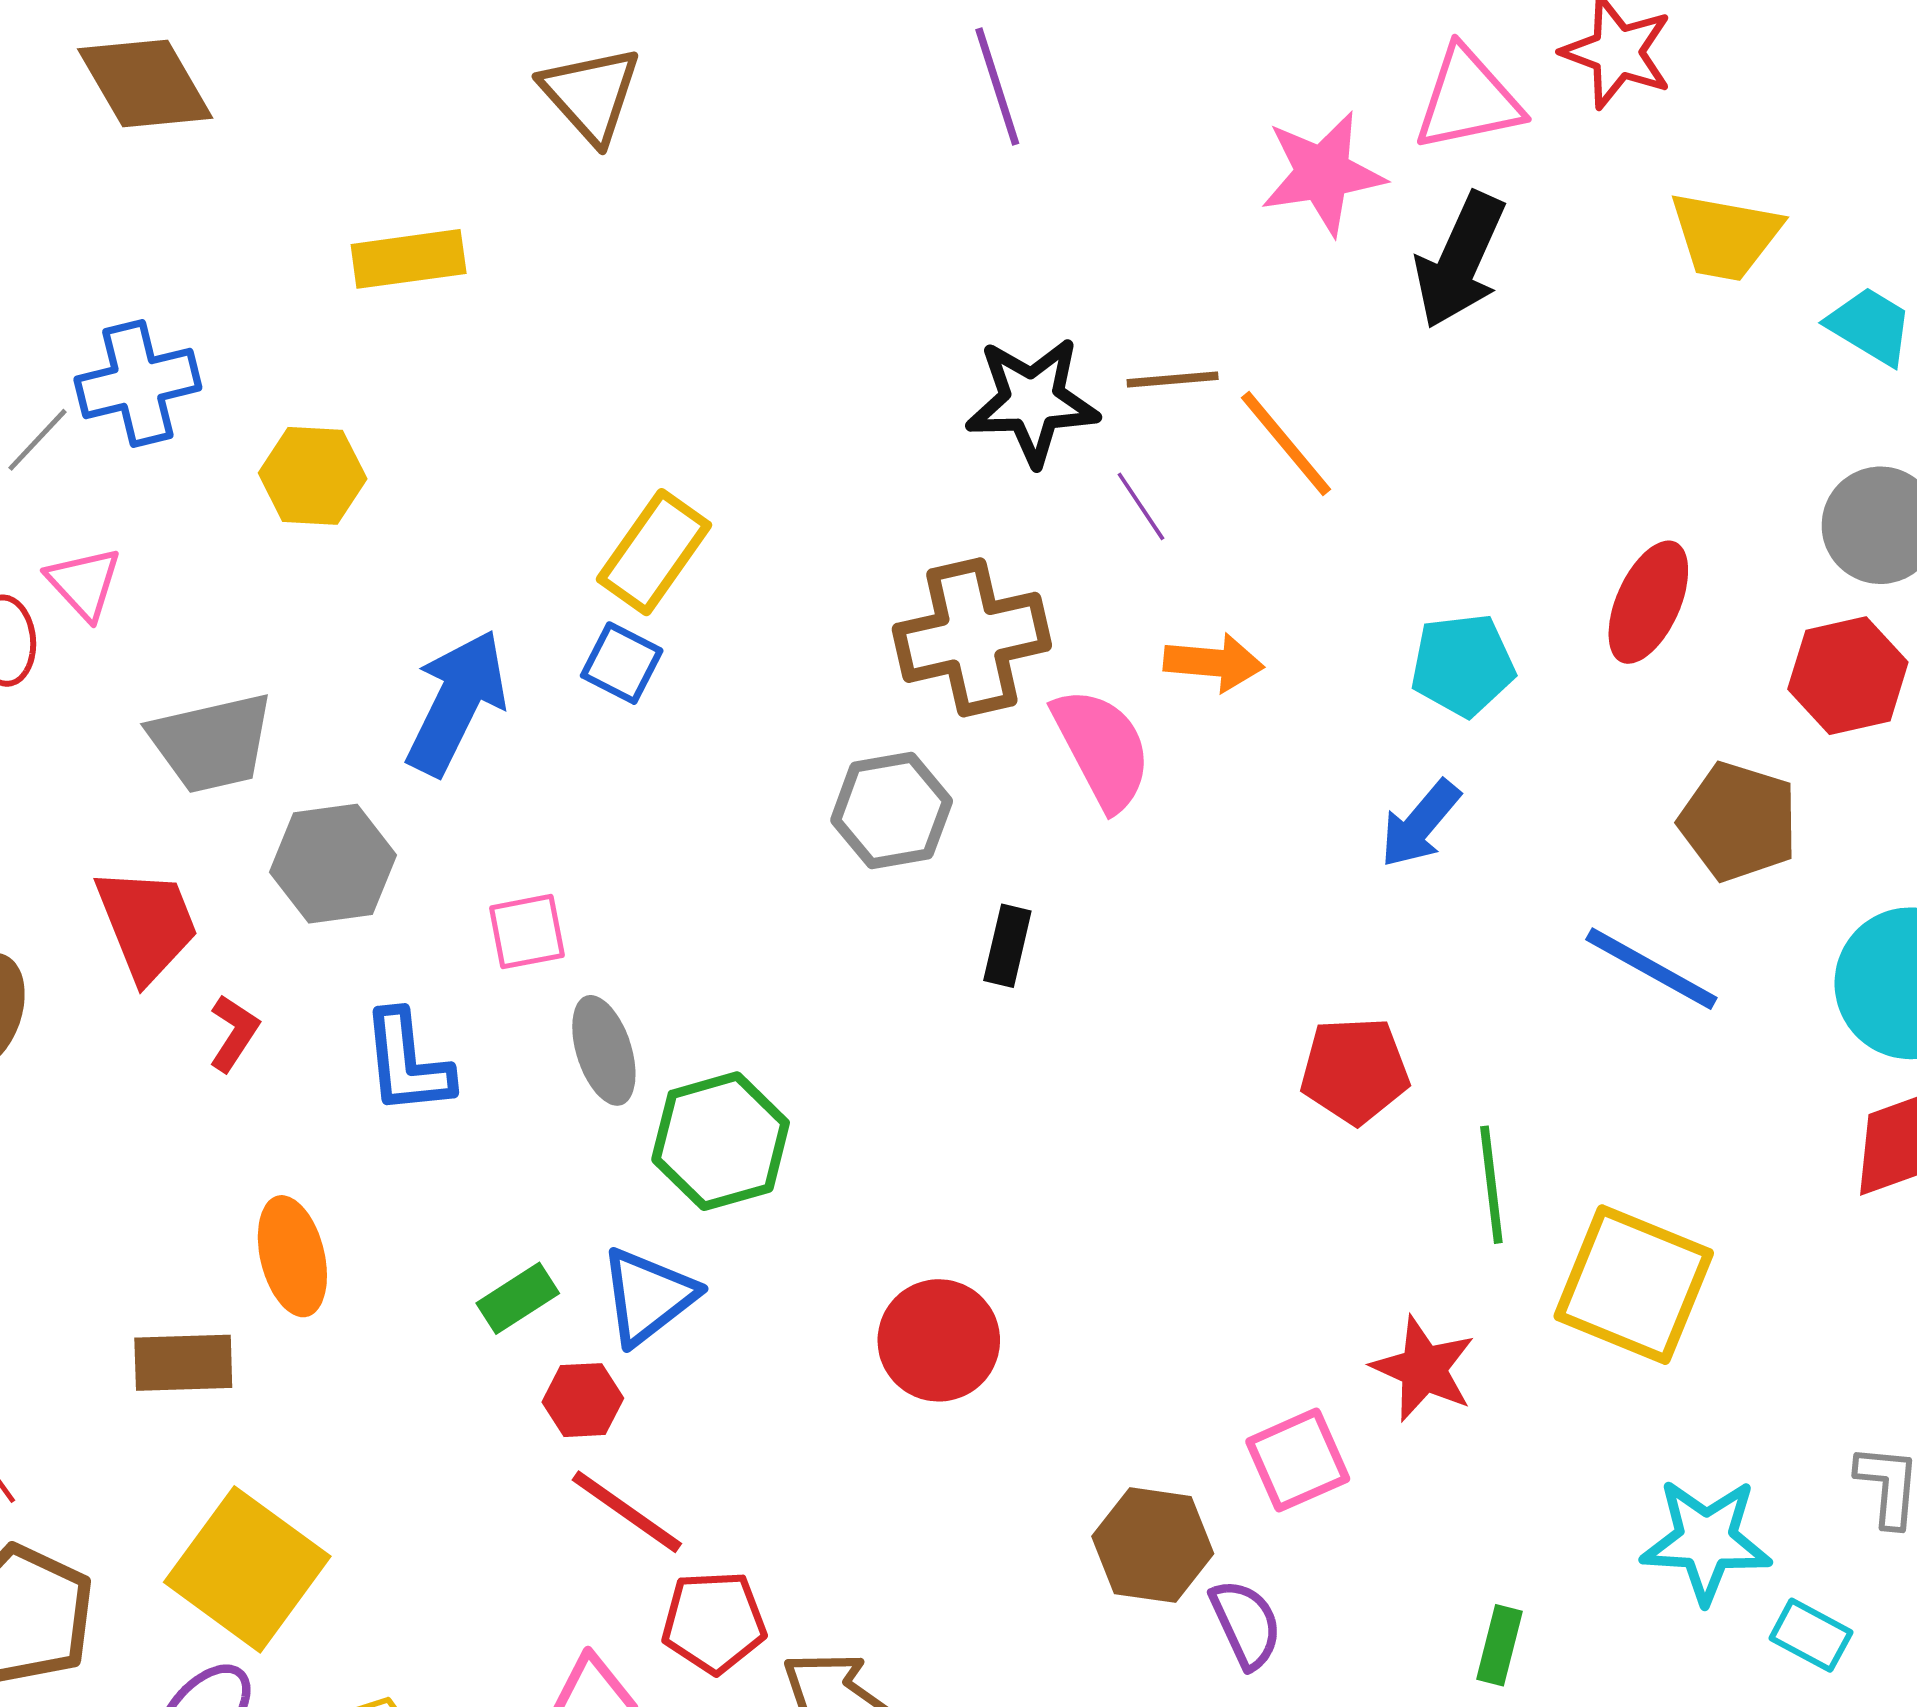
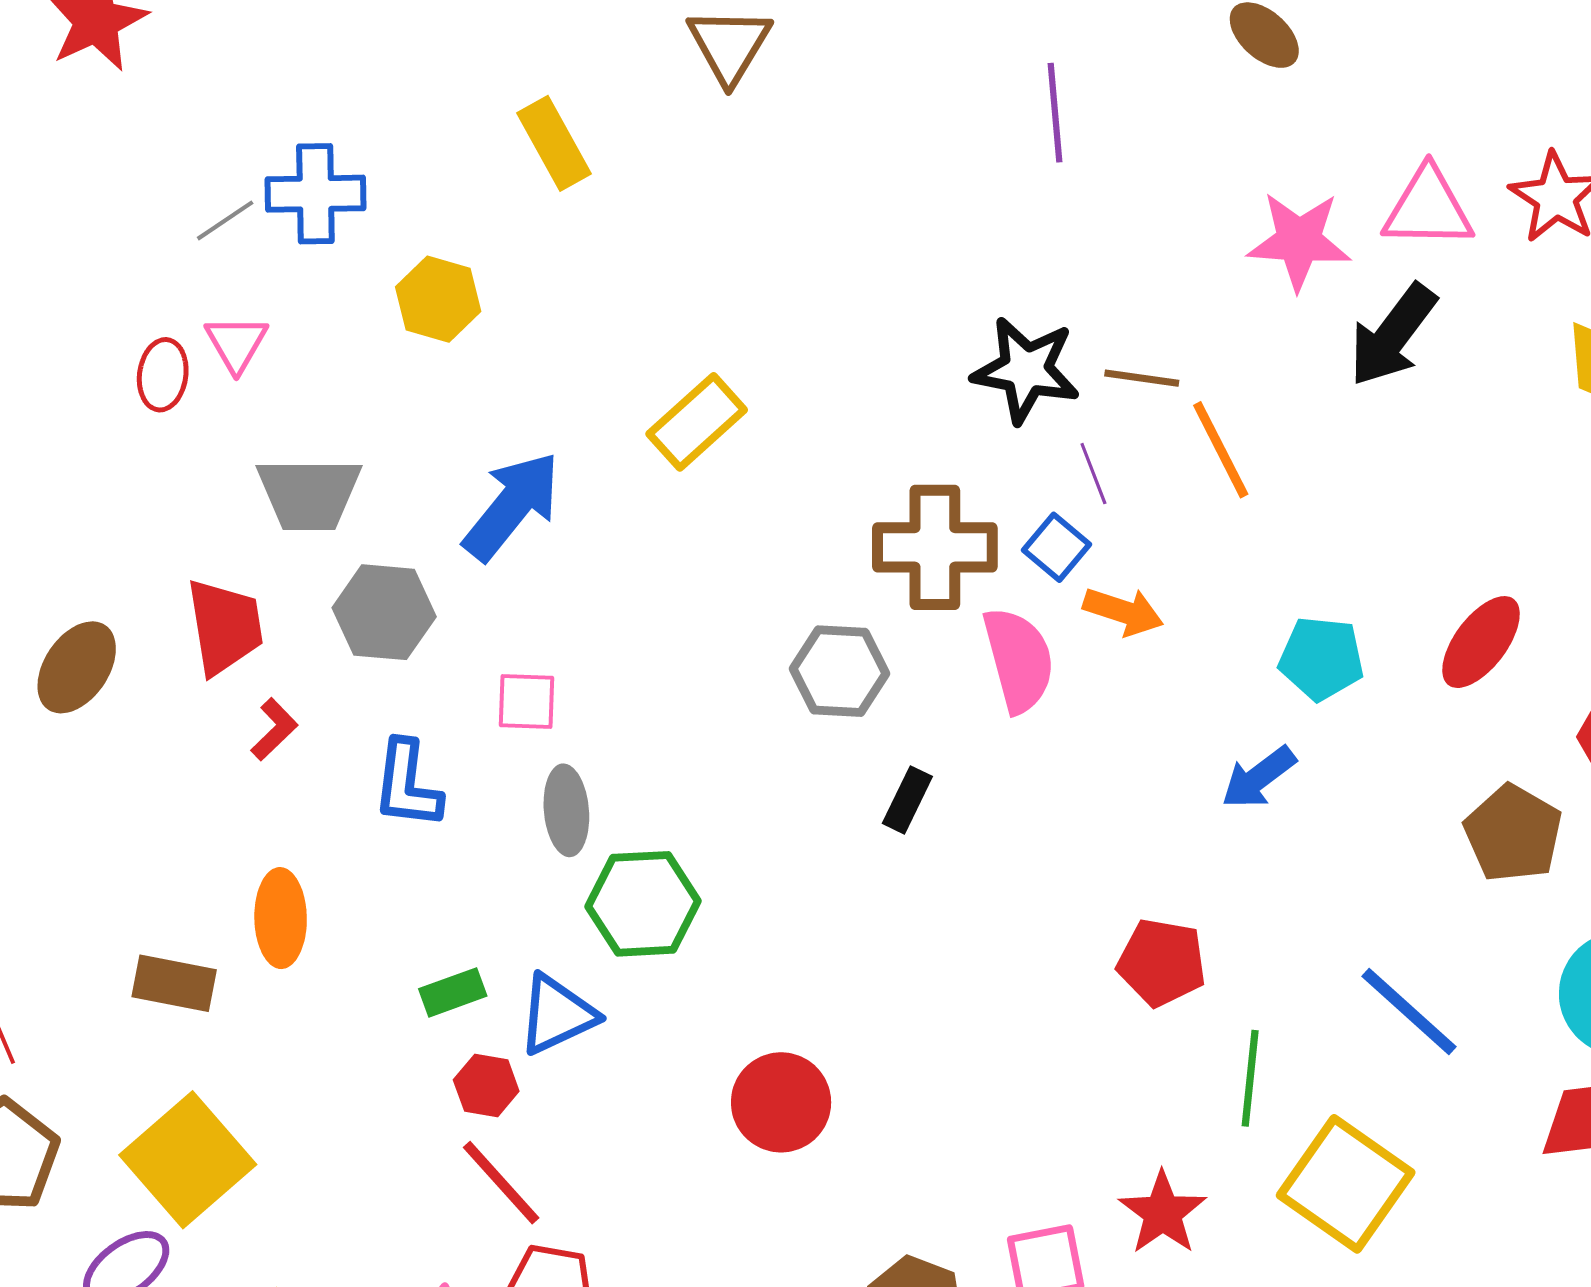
yellow rectangle: (409, 259) -> (554, 143), turned 56
blue square: (622, 663) -> (1057, 547), moved
blue line: (1651, 969) -> (1409, 1012), moved

